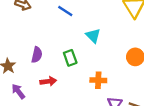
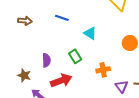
red arrow: (48, 81) -> (61, 81), size x1.5

